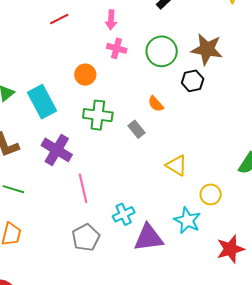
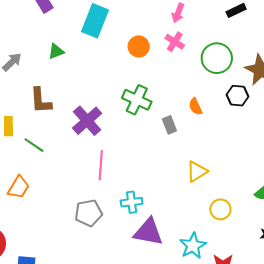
orange circle: (85, 75) -> (139, 46), moved
cyan rectangle: (42, 102) -> (95, 21), moved, turned 32
yellow triangle: (177, 165) -> (197, 171), turned 40
cyan star: (187, 220) -> (193, 246), moved

